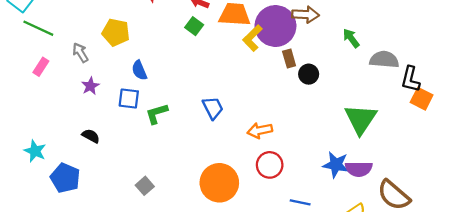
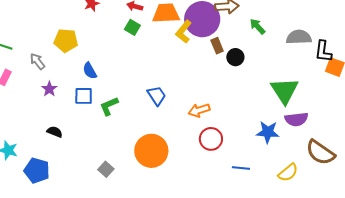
green arrow: (351, 38) -> (257, 26), moved
purple semicircle: (359, 169) -> (296, 119), moved
orange circle: (219, 183) -> (151, 151), moved

